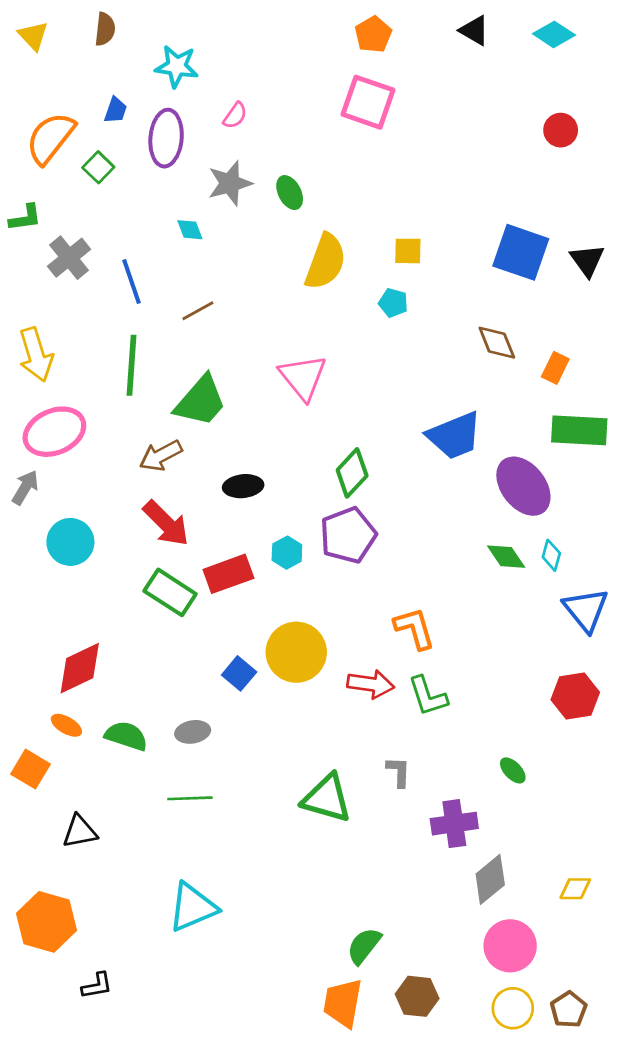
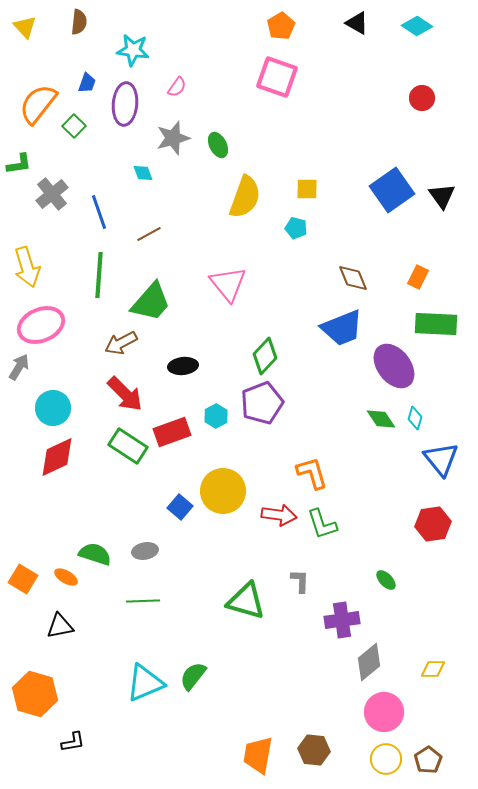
blue square: (521, 252) -> (392, 190), turned 36
brown diamond: (497, 343) -> (353, 278), moved
red diamond: (80, 668) -> (57, 457), moved
orange ellipse: (66, 725) -> (66, 577), moved
green semicircle: (364, 946) -> (193, 676), moved

